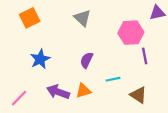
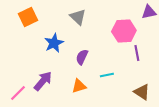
blue star: (40, 59) -> (54, 43), moved
purple arrow: (58, 92) -> (43, 81), moved, turned 110
brown triangle: (138, 95) -> (142, 92), moved

